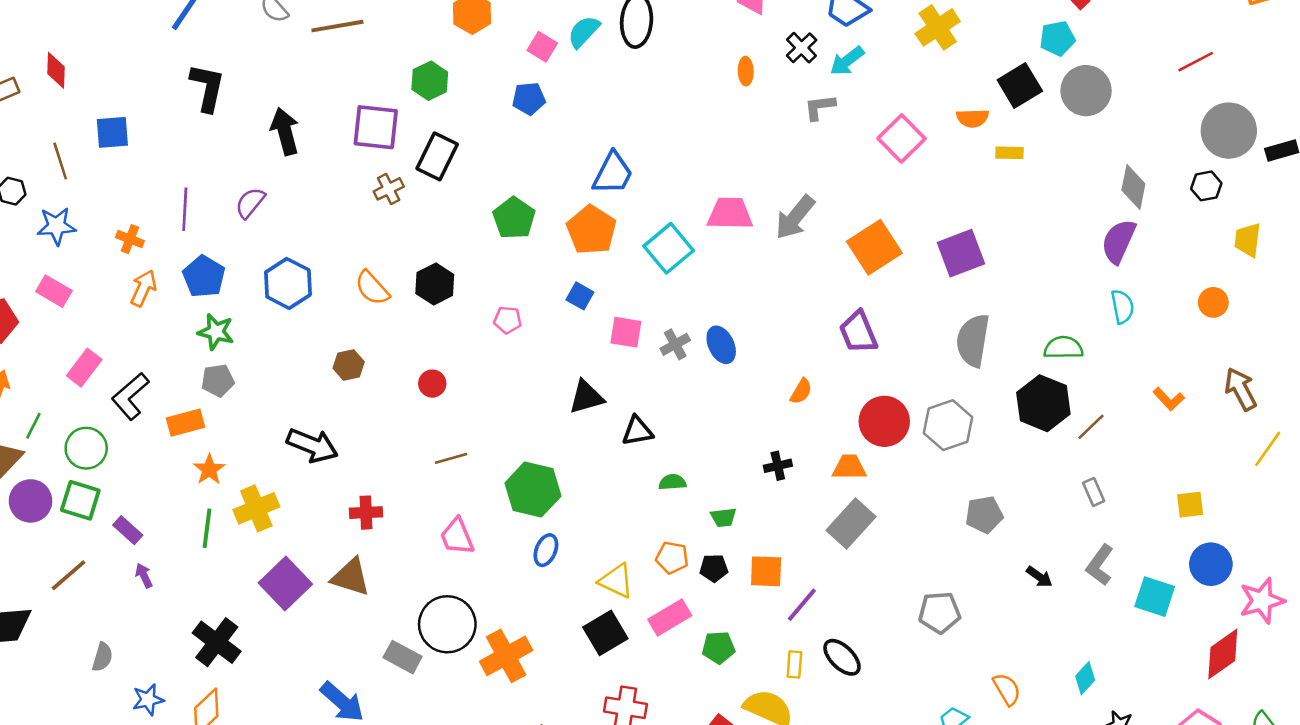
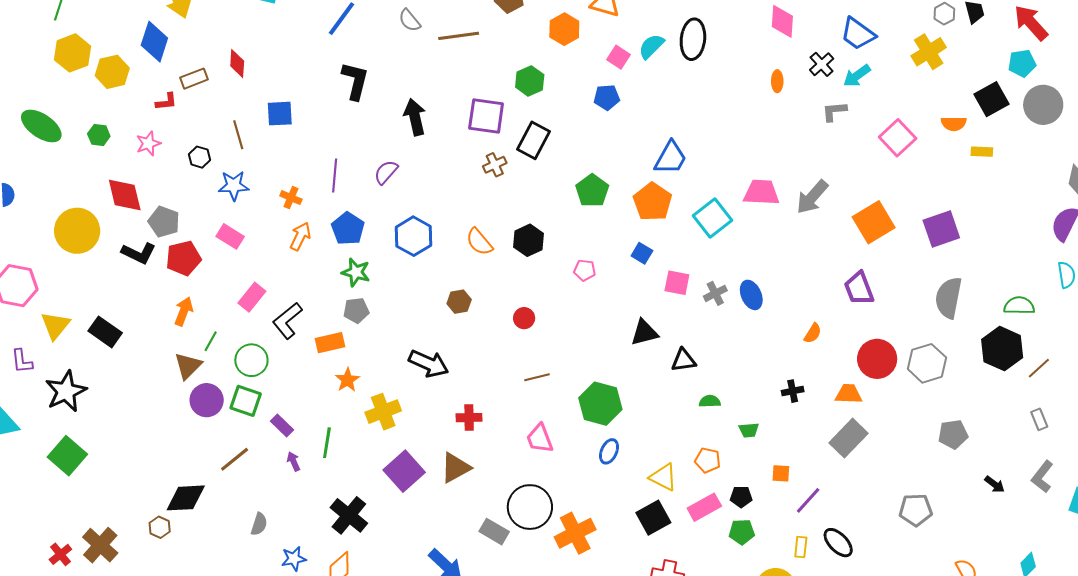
green line: (207, 528) -> (327, 443), moved
black pentagon: (714, 568) -> (741, 497), moved
orange square: (766, 571) -> (781, 473), size x0.7
brown triangle: (351, 577) -> (455, 468), turned -48

